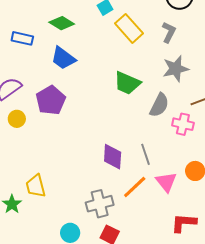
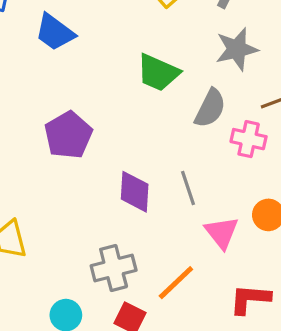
purple pentagon: (51, 100) -> (68, 135), moved
orange line: (135, 187) -> (176, 283), moved

